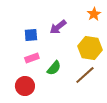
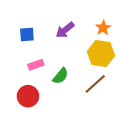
orange star: (94, 14) -> (103, 28), moved
blue square: (31, 35) -> (27, 35), moved

